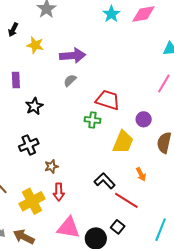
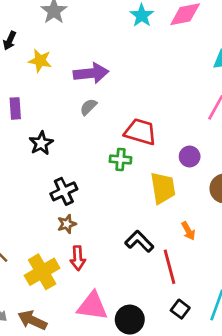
yellow trapezoid: (123, 142) -> (163, 188), turned -30
black cross: (29, 145) -> (64, 191), moved
red line: (126, 200) -> (169, 267), turned 45
black square: (118, 227) -> (180, 309), moved

